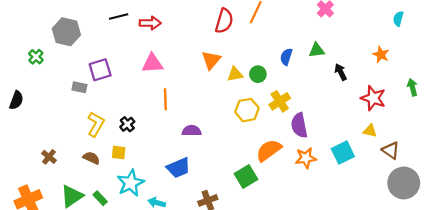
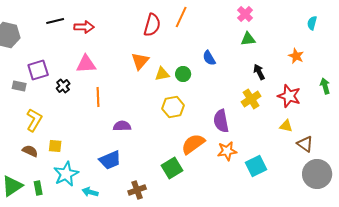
green triangle: (317, 50) -> (248, 39), moved
blue semicircle: (286, 57) -> (209, 58), turned -49
yellow cross: (280, 101) -> (251, 99), moved
black cross: (127, 124) -> (63, 86), moved
cyan square: (343, 153) -> (256, 166), moved
green rectangle: (100, 198) -> (38, 188), turned 32

